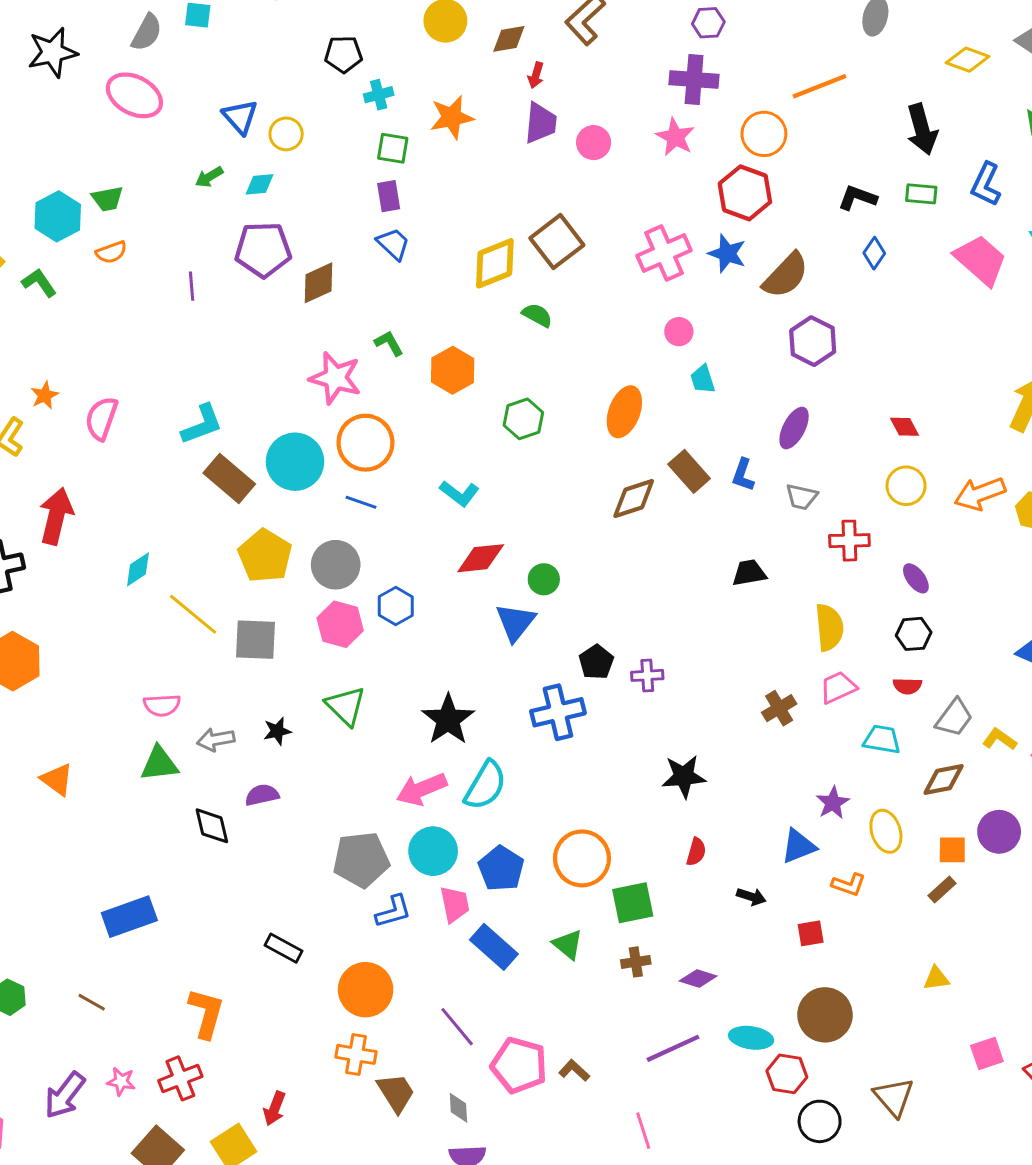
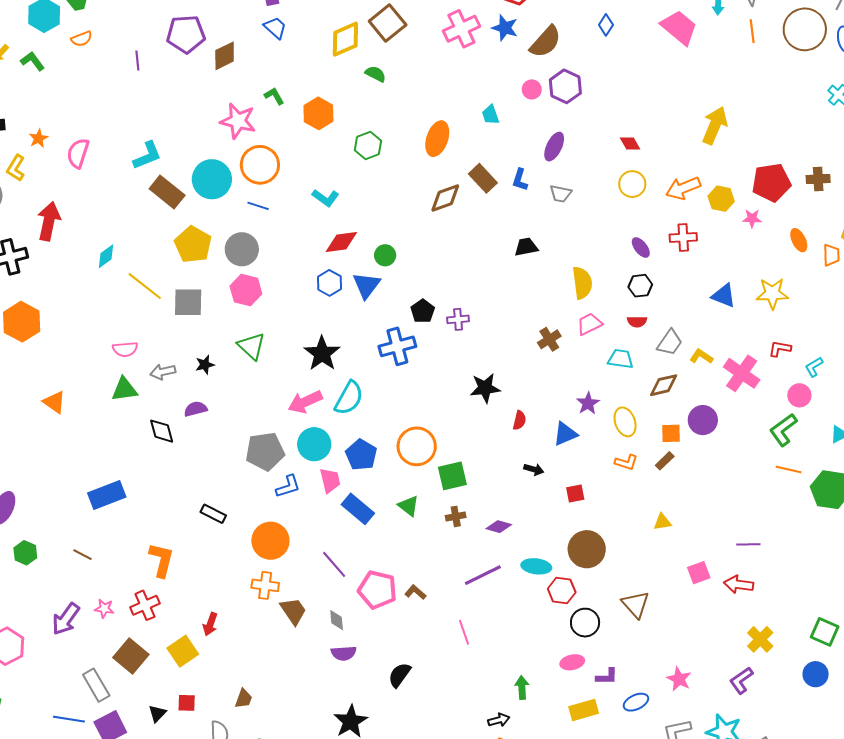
pink circle: (679, 332) -> (532, 89), moved
red cross: (849, 541) -> (683, 237), moved
blue hexagon: (396, 606) -> (329, 283), moved
red semicircle: (696, 852) -> (519, 420), moved
orange L-shape: (849, 885) -> (626, 462), moved

